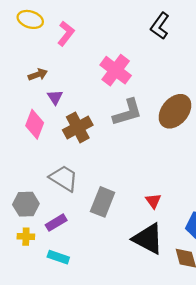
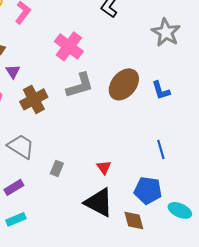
gray rectangle: (103, 202) -> (57, 168), size x0.6
cyan rectangle: (58, 257) -> (16, 219), turned -42

